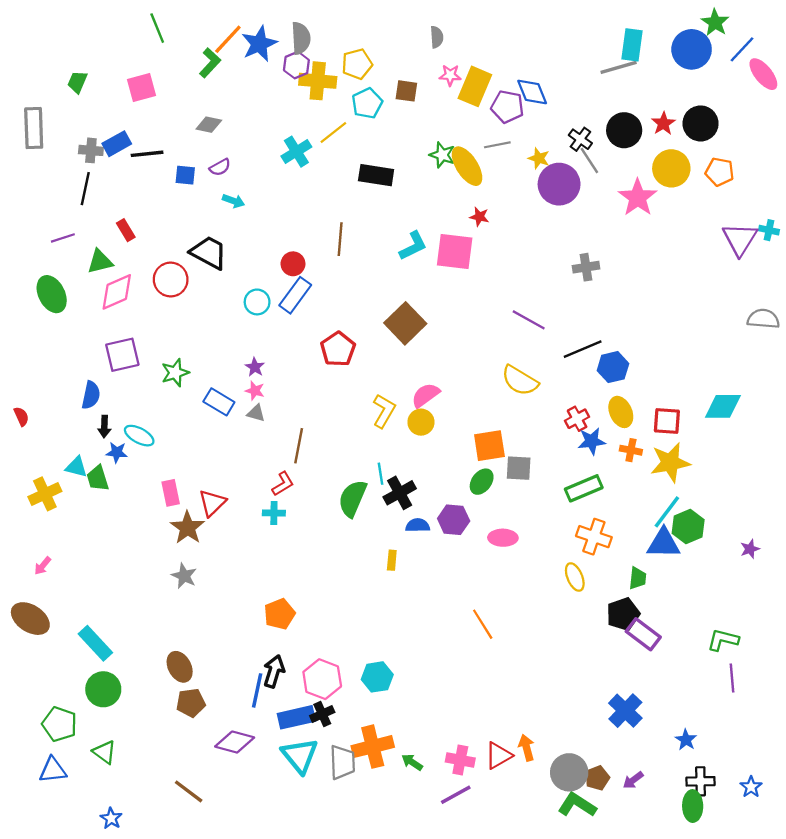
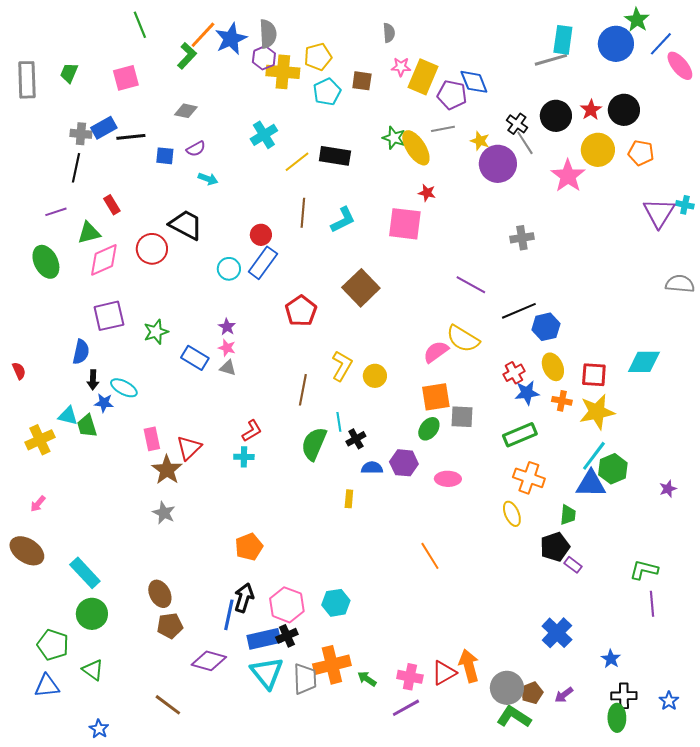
gray rectangle: (34, 128) -> (27, 80), moved
yellow line: (333, 132) -> (297, 162), moved
cyan L-shape: (413, 246) -> (343, 220), moved
pink semicircle: (425, 395) -> (436, 352), moved
brown line: (299, 446) -> (303, 390), moved
black cross: (400, 493) -> (356, 439), size x0.7
purple rectangle: (643, 634) -> (573, 565), size x0.6
orange arrow: (526, 748) -> (469, 666), size x1.4

